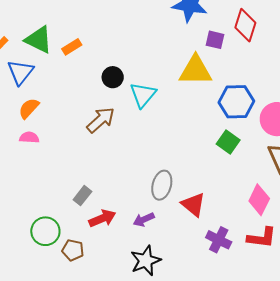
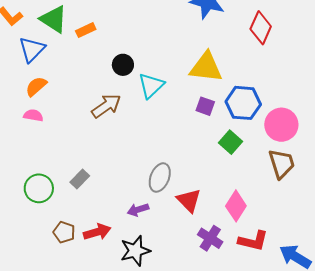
purple square: (215, 40) -> (205, 106), moved
pink diamond: (259, 200) -> (236, 206), moved
red arrow: (102, 218) -> (97, 232), moved
green circle: (45, 231) -> (39, 188), moved

